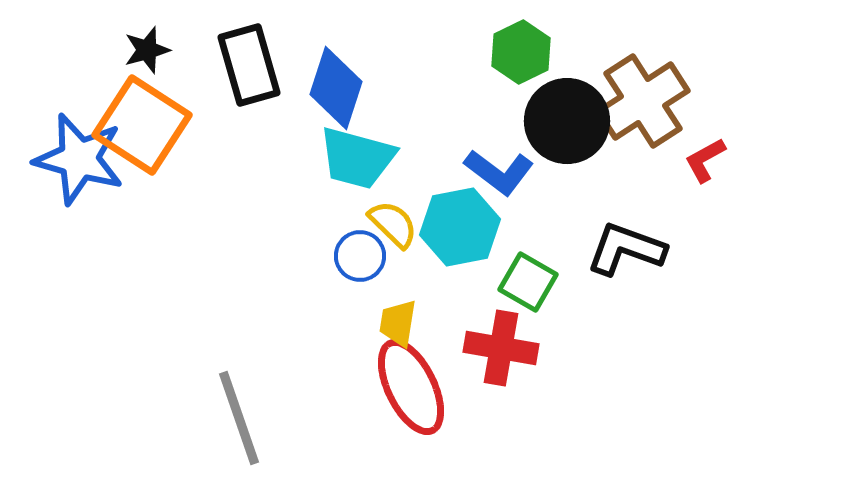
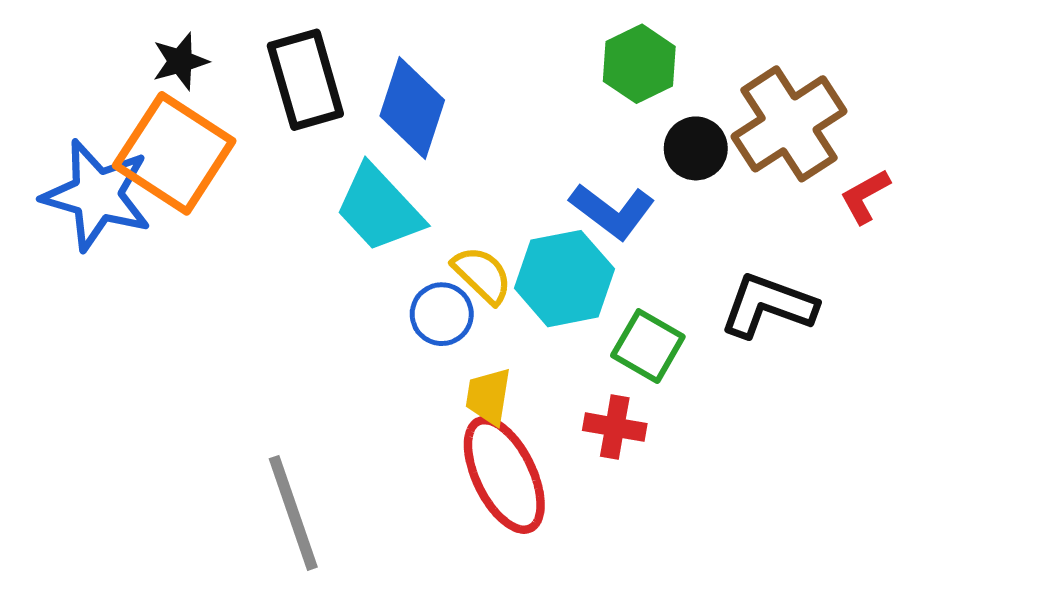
black circle: (567, 121) -> (696, 148), size x0.6
cyan trapezoid: (357, 158) -> (379, 209), moved, turned 32
red cross: (501, 348) -> (615, 427), size x0.7

